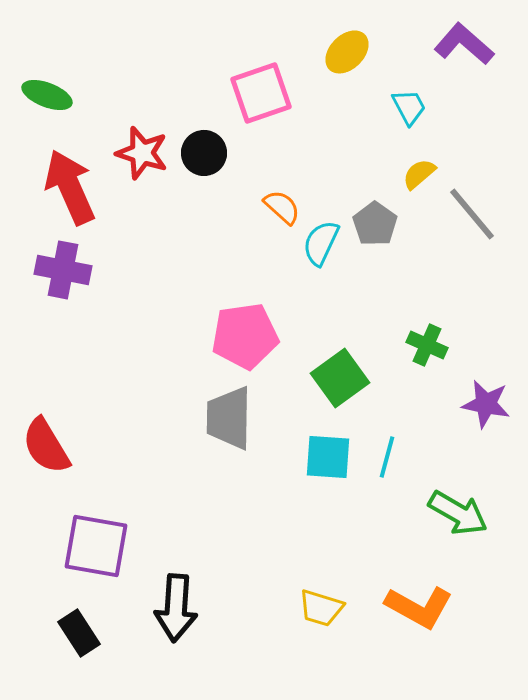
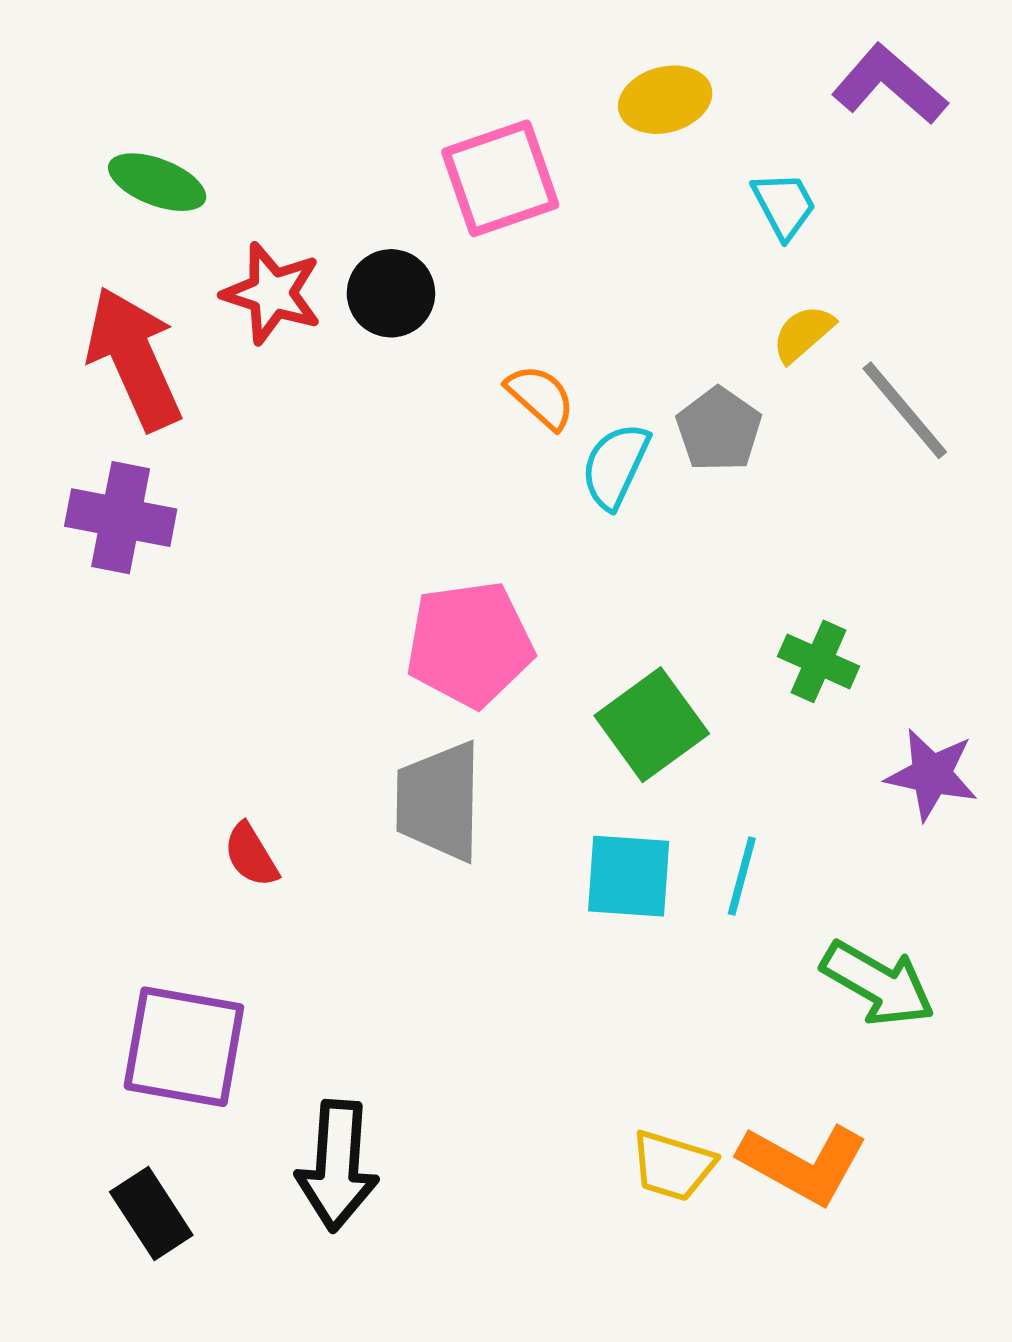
yellow ellipse: (347, 52) -> (665, 100), turned 30
green ellipse: (47, 95) -> (157, 182), moved
red semicircle: (46, 446) -> (251, 855), moved, size x0.6
yellow trapezoid: (321, 608) -> (673, 1166), moved

